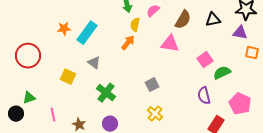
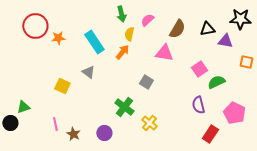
cyan rectangle: (87, 33) -> (94, 42), moved, turned -70
purple triangle: (240, 33) -> (225, 41), moved
red circle: (28, 56) -> (35, 26), moved
gray square: (152, 85) -> (146, 82), moved, turned -32
green cross: (106, 93) -> (124, 107), moved
pink line: (53, 115) -> (55, 124), moved

